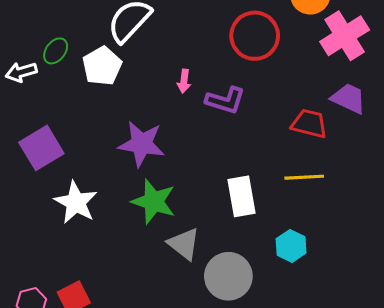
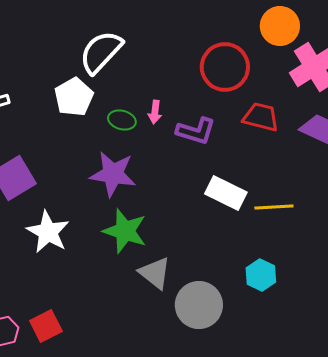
green ellipse: (56, 51) -> (122, 120), moved, turned 68
red trapezoid: (309, 124) -> (261, 117), moved
white rectangle: (242, 196) -> (226, 193), moved, turned -54

